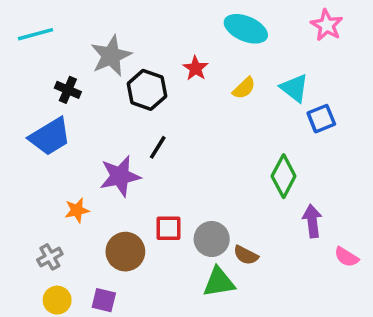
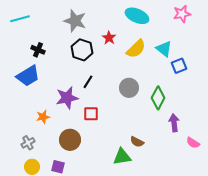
pink star: (327, 25) -> (182, 14), turned 30
gray star: (111, 56) -> (75, 21), moved, turned -30
yellow semicircle: (244, 88) -> (136, 49), size x1.5
red square: (169, 228) -> (91, 114), moved
gray circle: (212, 239) -> (129, 88), moved

